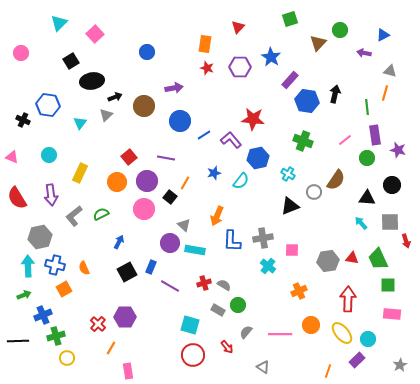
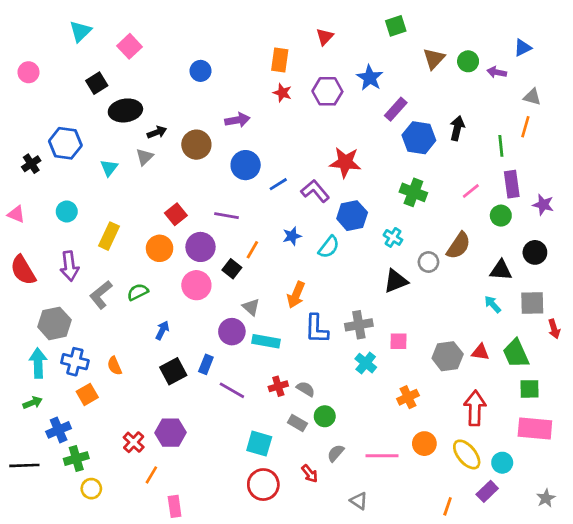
green circle: (340, 30) -> (468, 61), moved
black cross: (23, 120) -> (31, 164), turned 32
pink rectangle: (392, 314) -> (535, 429), size x1.4

